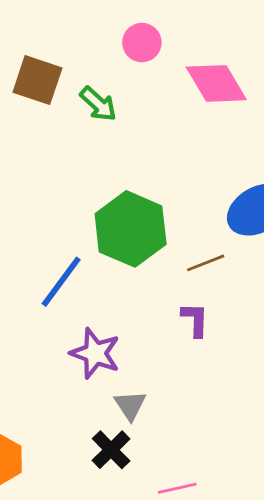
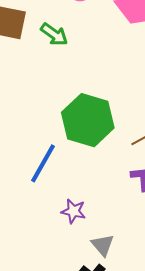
purple star: (95, 353) -> (73, 211), size x0.7

